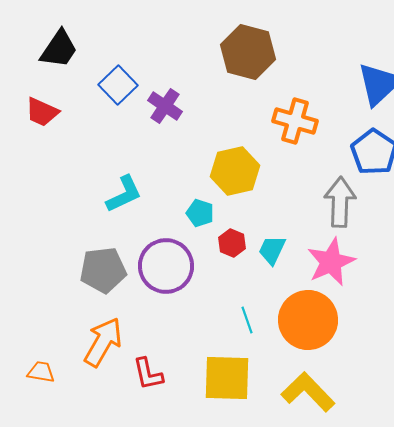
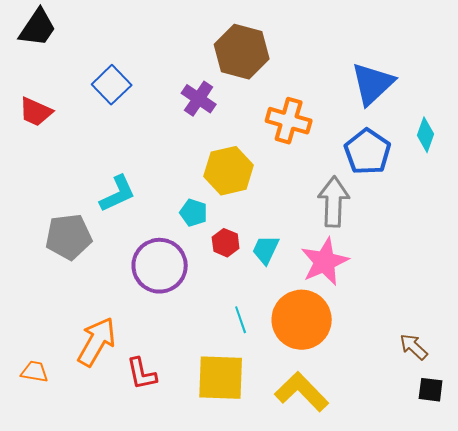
black trapezoid: (59, 49) -> (38, 28), moved
purple cross: (165, 106) -> (199, 99), moved
gray pentagon: (103, 270) -> (69, 237), moved

